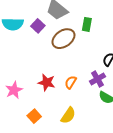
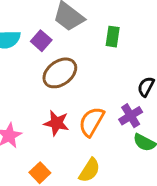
brown ellipse: (63, 39) -> (60, 73), moved
orange semicircle: (71, 82) -> (92, 122), size x1.5

